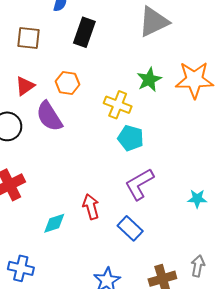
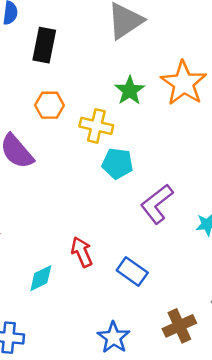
orange star: (194, 80) -> (184, 83), turned -30
orange hexagon: (67, 83) -> (50, 105), moved
purple L-shape: (139, 184) -> (157, 204), moved

